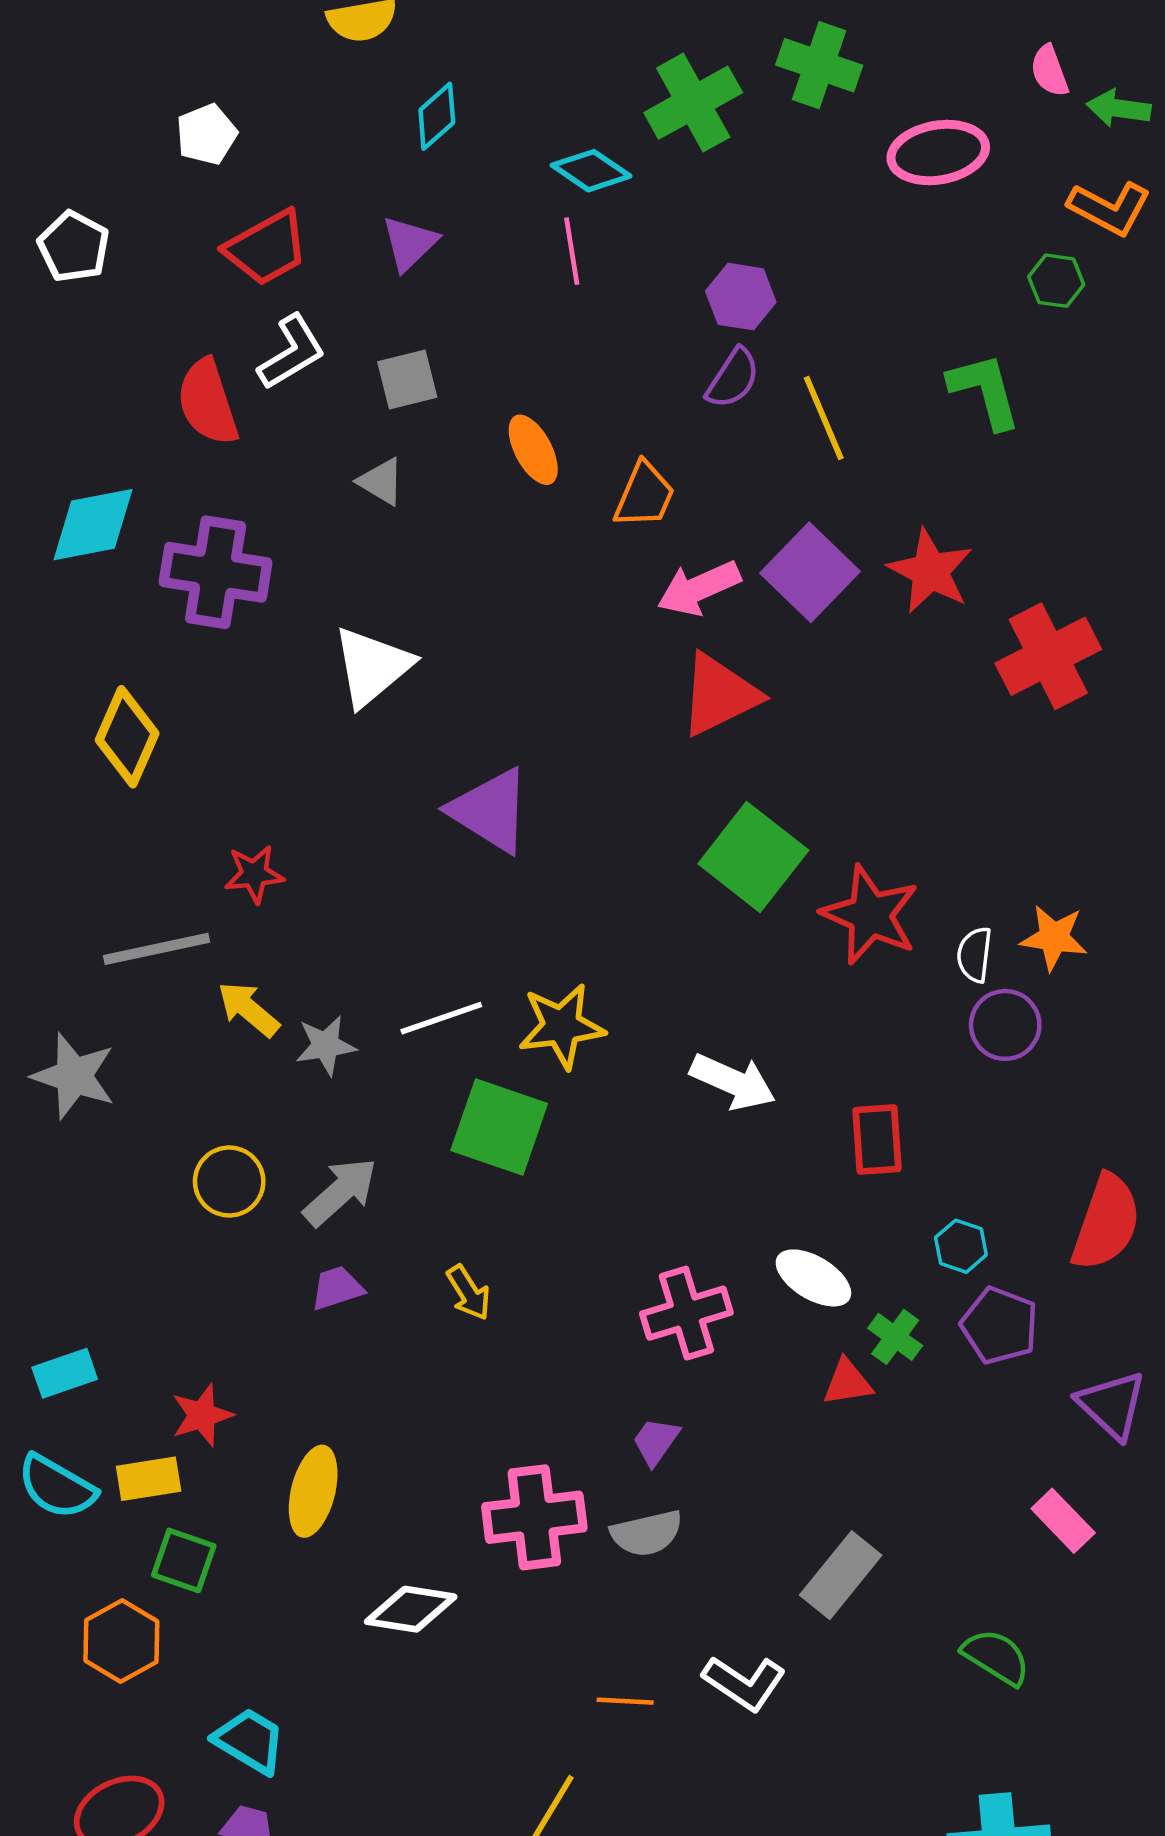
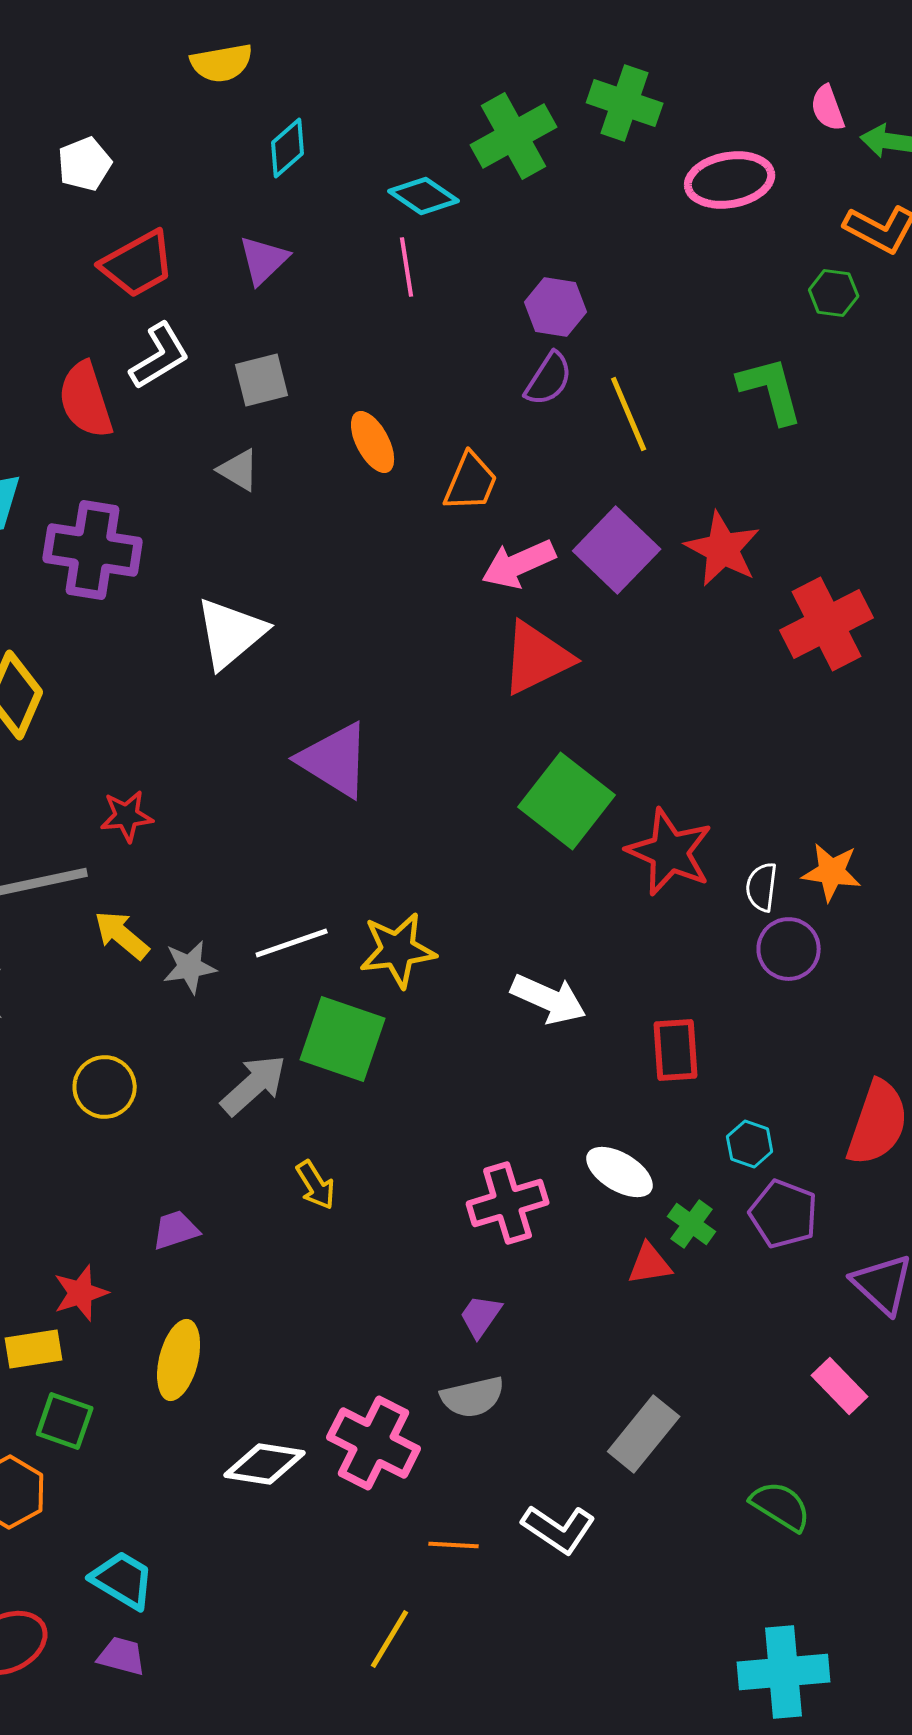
gray arrow: (340, 1192) -> (254, 1085), moved
purple trapezoid: (337, 1288) -> (176, 1230), moved
pink cross: (534, 1517) -> (374, 1443), moved, turned 34

